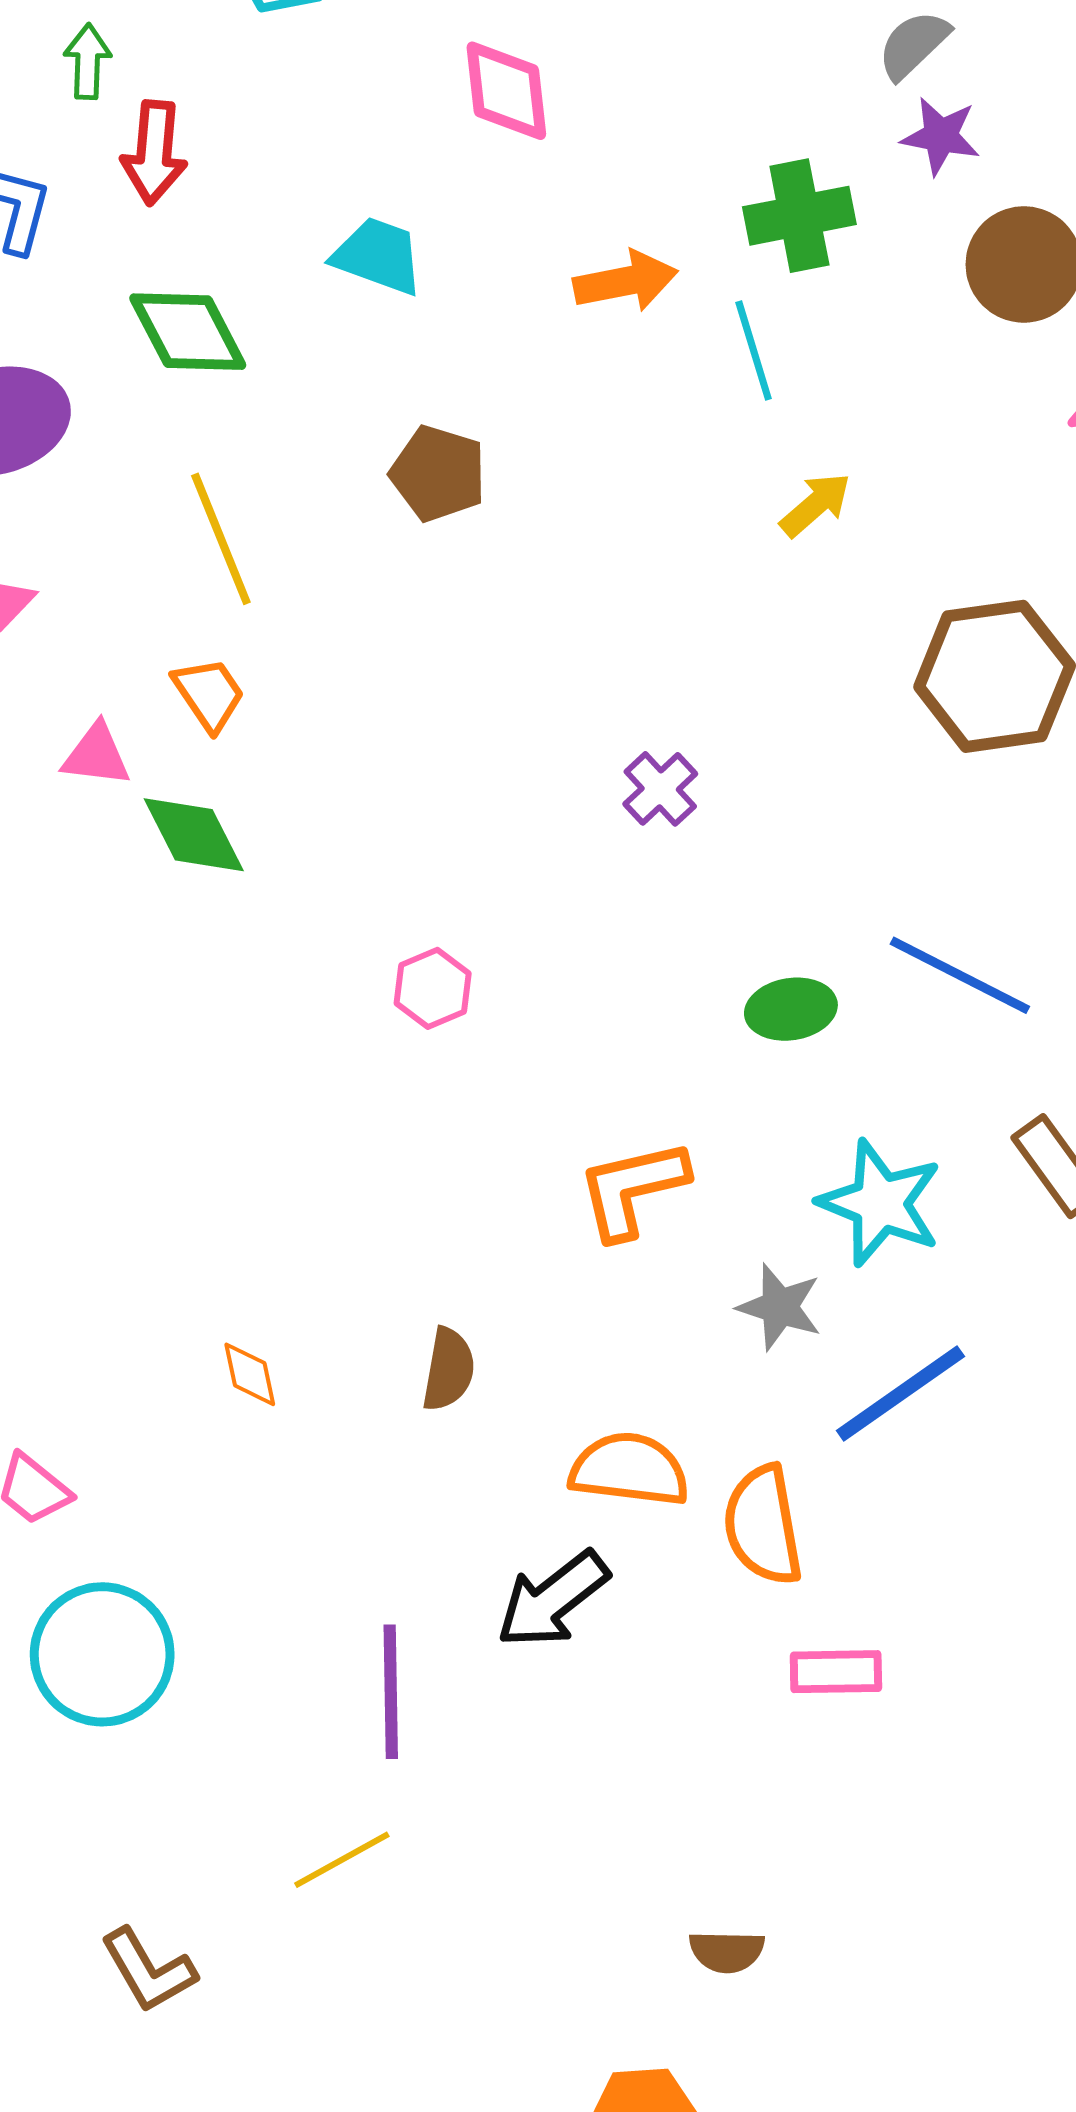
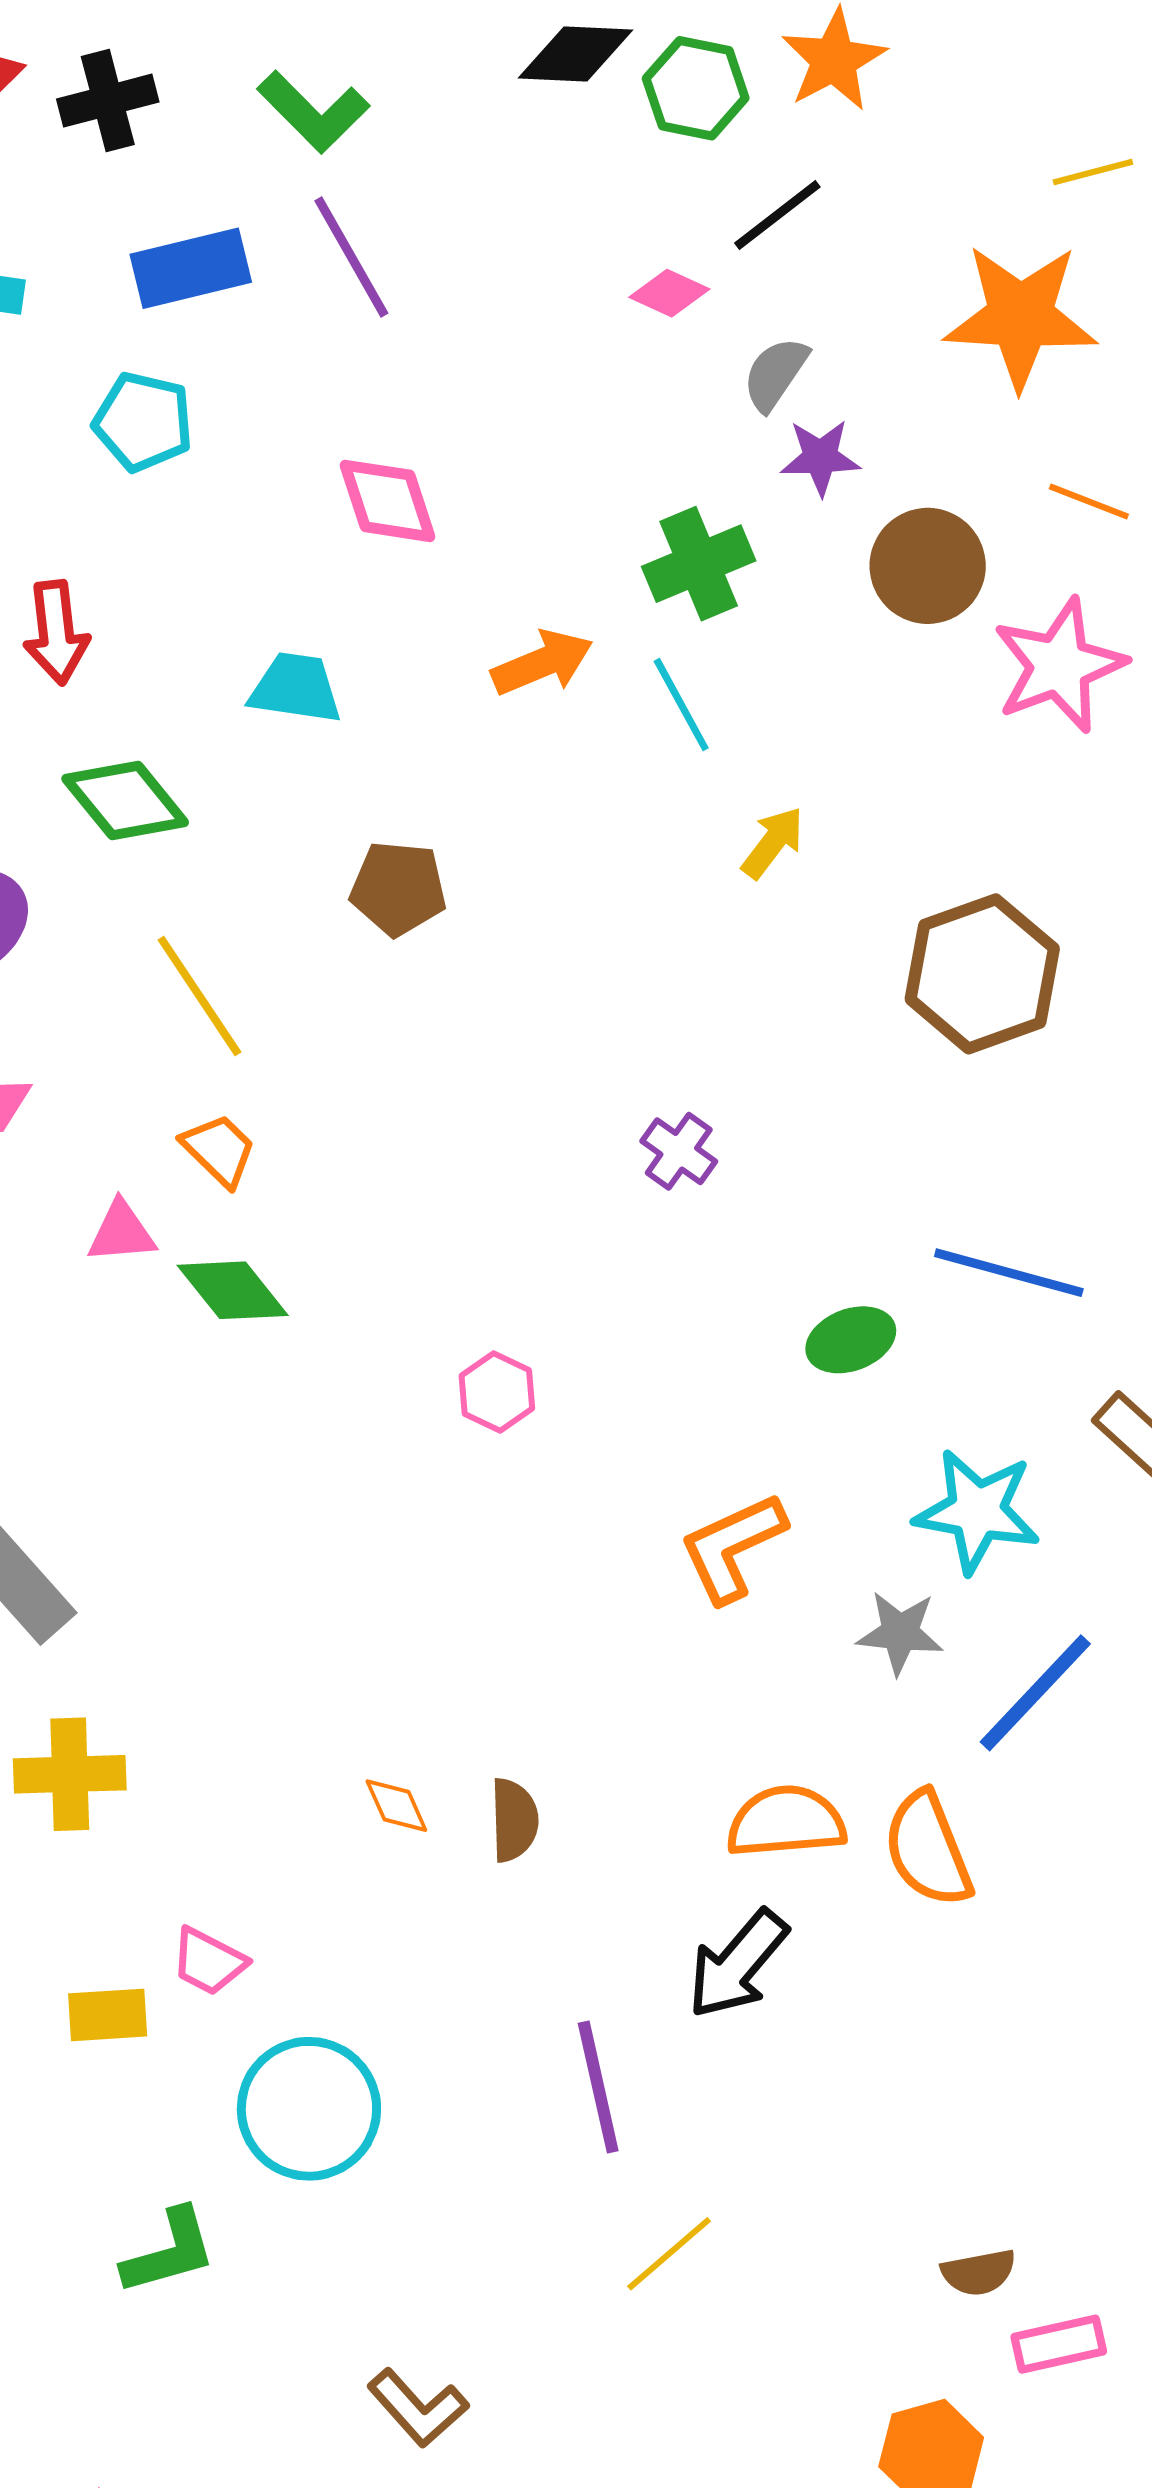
brown semicircle: (449, 1369) -> (514, 1820), moved
pink rectangle: (836, 1672) -> (1059, 2344), moved
yellow line: (342, 1860) -> (669, 2254), moved

